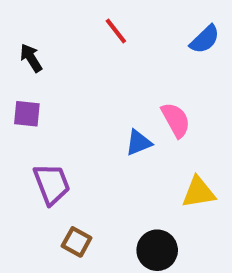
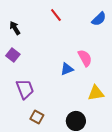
purple square: (27, 114) -> (13, 55), turned 32

